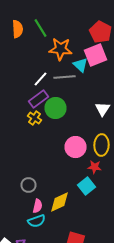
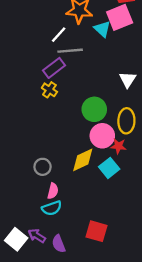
gray line: (64, 77) -> (70, 51), moved
white line: (40, 79) -> (59, 35), moved
green circle: (56, 108) -> (94, 109), moved
pink circle: (76, 147) -> (102, 136), moved
yellow diamond: (60, 202) -> (83, 160), moved

